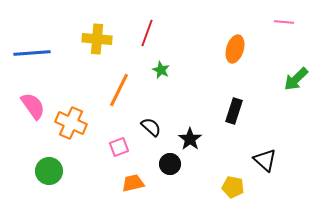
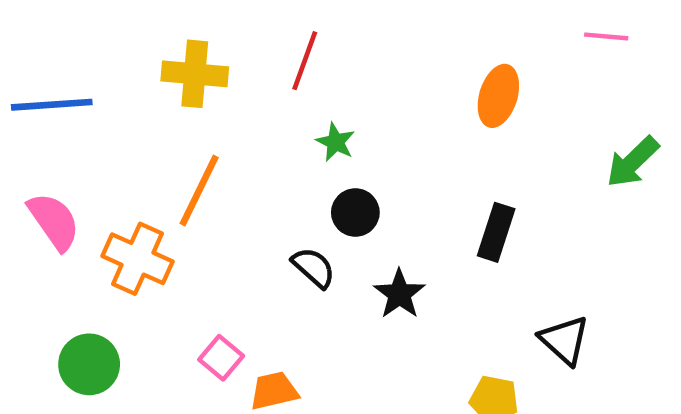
orange line: (119, 90) -> (199, 190), moved
pink square: (119, 147) -> (221, 358), moved, turned -30
black circle: (170, 164) -> (355, 213), moved

